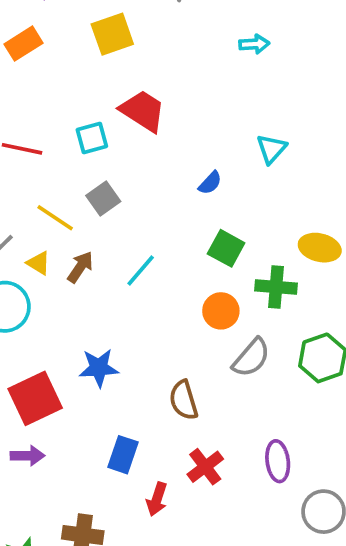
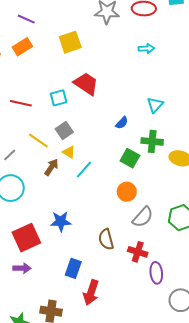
yellow triangle: (38, 263) -> (69, 152), moved
green cross: (276, 287) -> (152, 141), moved
red cross: (205, 467) -> (138, 252), moved, turned -36
red arrow: (157, 499) -> (91, 292), size x1.4

